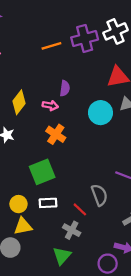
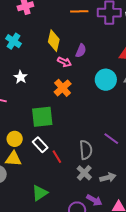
yellow diamond: (19, 102) -> (54, 41), moved, turned -40
white rectangle: (48, 203) -> (40, 145), turned 35
red line: (80, 209) -> (57, 157), moved
gray cross: (72, 230) -> (84, 173), moved

